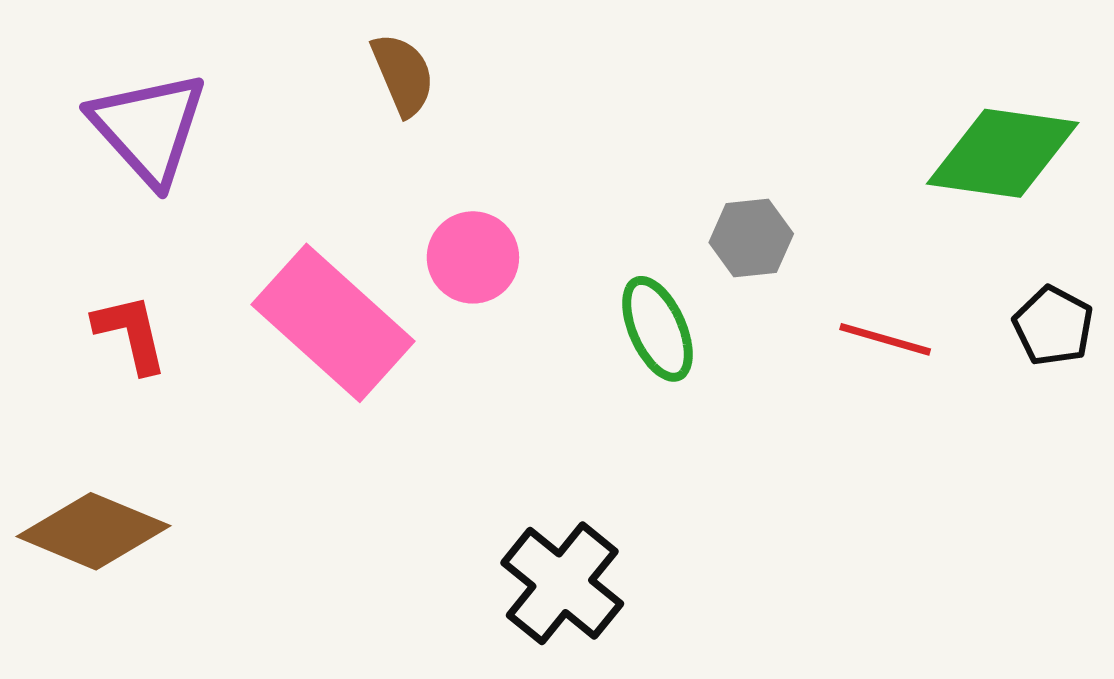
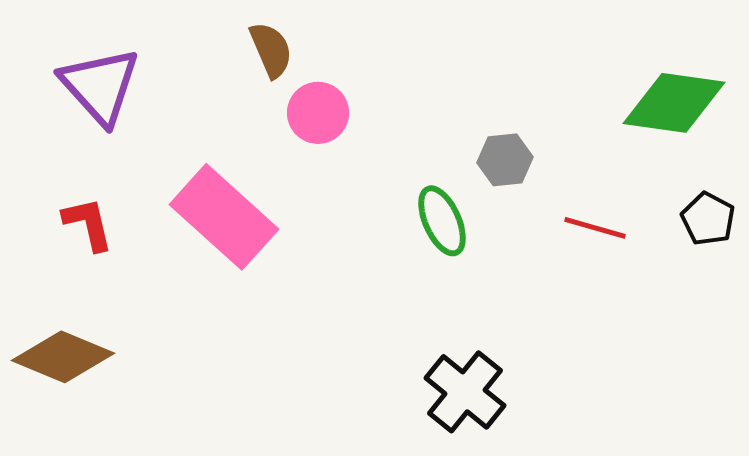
pink circle: (473, 257) -> (318, 113), moved
black cross: (562, 583) -> (465, 392), moved

